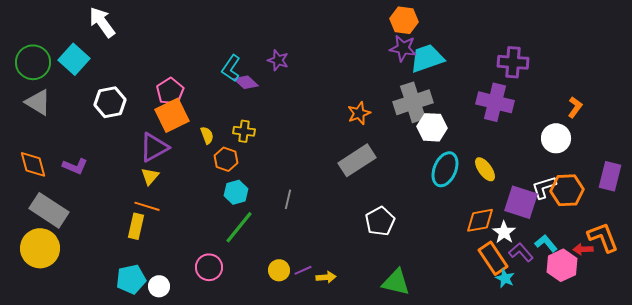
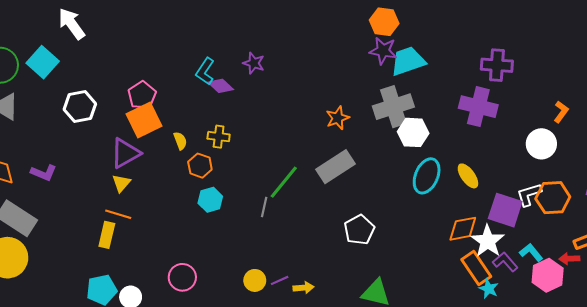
green line: (239, 227) -> (284, 182), moved
white star: (504, 232) -> (488, 241), size x1.4

